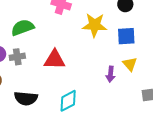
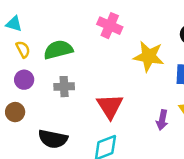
gray cross: (17, 57) -> (64, 87), moved
red triangle: (55, 60) -> (110, 106), moved, turned 50

